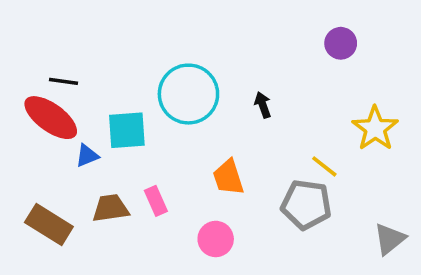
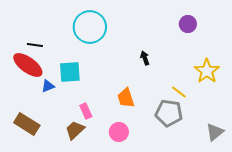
cyan circle: (188, 94) -> (90, 27), moved
brown trapezoid: (111, 208) -> (75, 130), moved, turned -35

